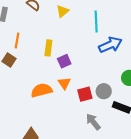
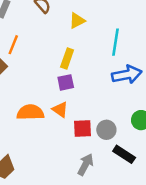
yellow rectangle: (48, 48) -> (67, 58), moved
orange triangle: (64, 83) -> (60, 110), turned -32
gray arrow: (93, 122) -> (85, 165), turned 54

